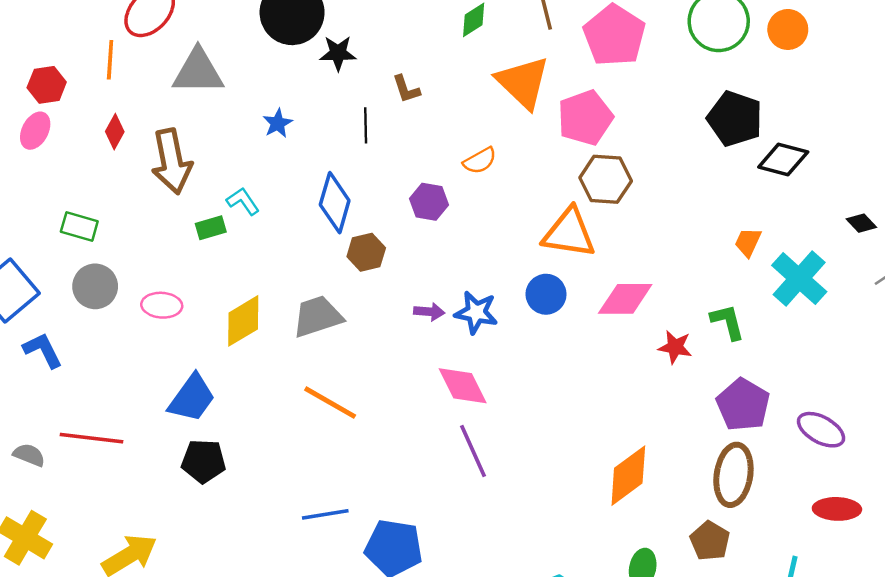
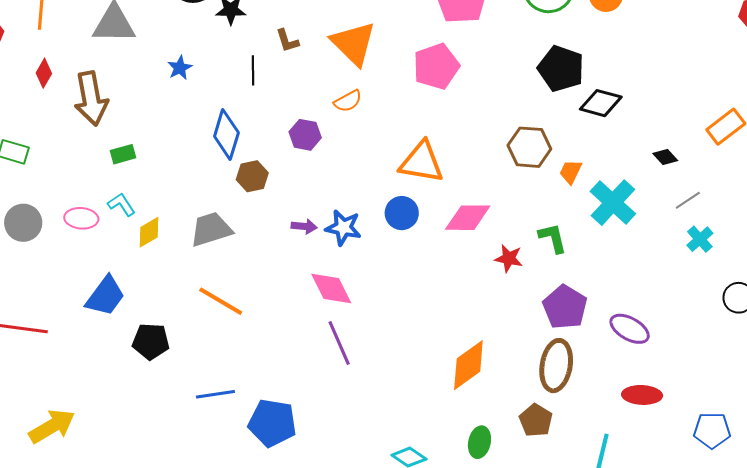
orange triangle: (523, 82) -> (353, 43), moved
brown hexagon: (606, 179) -> (529, 147), moved
cyan L-shape: (243, 201) -> (121, 204), moved
gray circle: (95, 286) -> (23, 223), moved
yellow diamond: (243, 321) -> (149, 232), size x0.7
black pentagon: (204, 461) -> (151, 341), moved

